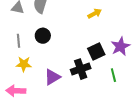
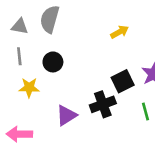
gray line: (19, 41) -> (19, 56), moved
yellow star: (24, 64) -> (29, 88), moved

